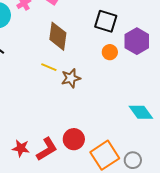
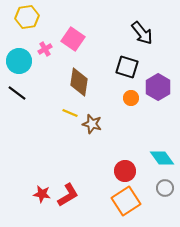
brown star: (71, 78) -> (92, 124), turned 30
red circle: (74, 139) -> (125, 171), moved
gray circle: (133, 160) -> (165, 188), moved

